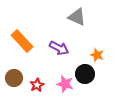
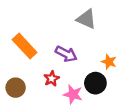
red star: (37, 85) -> (52, 79), moved

